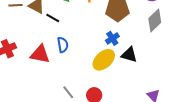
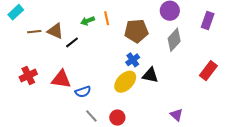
black line: (53, 18) -> (72, 42), turned -64
blue semicircle: (63, 45) -> (83, 92), moved, turned 84

